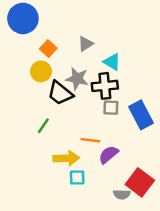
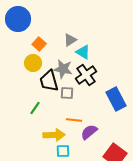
cyan triangle: (112, 62) -> (83, 52), moved
black cross: (105, 86) -> (86, 75), turned -30
black trapezoid: (60, 93) -> (49, 81), turned 35
gray square: (111, 108) -> (67, 93), moved

